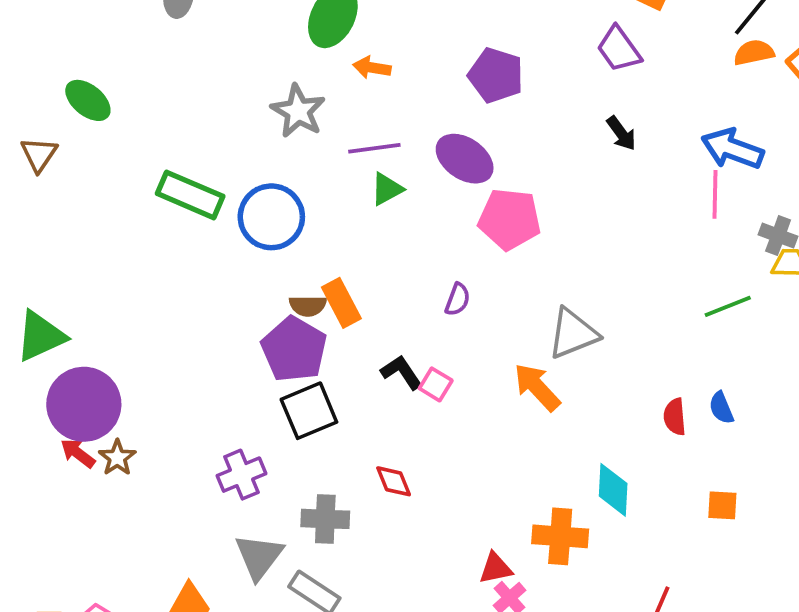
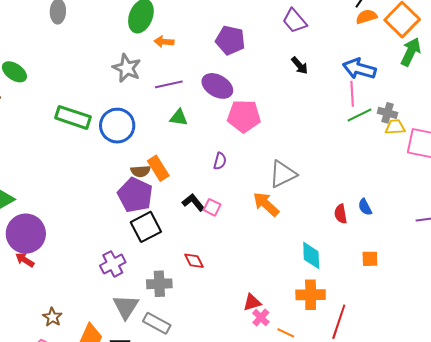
green triangle: (387, 189) -> (179, 118), moved, turned 42
green line: (728, 306) -> (360, 115), moved
brown star: (117, 458) -> (52, 317), moved
orange cross: (560, 536) -> (311, 295), moved

